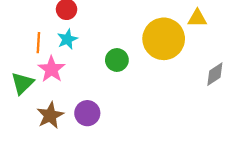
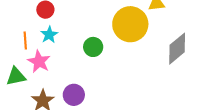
gray diamond: (215, 74) -> (177, 49), size x1.5
green triangle: (22, 83) -> (16, 76), turned 40

